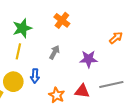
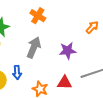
gray arrow: (54, 52) -> (34, 47), size x1.5

